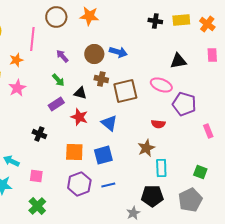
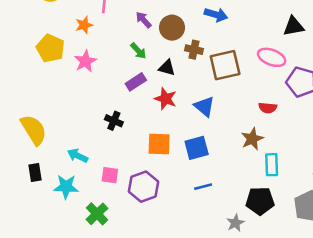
brown circle: (94, 54) -> (172, 28), moved
purple hexagon: (79, 184) -> (144, 187), moved
green cross: (37, 206) -> (97, 214), moved

